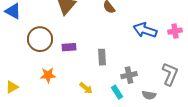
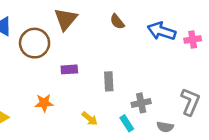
blue arrow: (145, 30) -> (161, 31), moved
pink cross: (175, 31) -> (193, 40), moved
brown circle: (40, 39) -> (35, 43), moved

